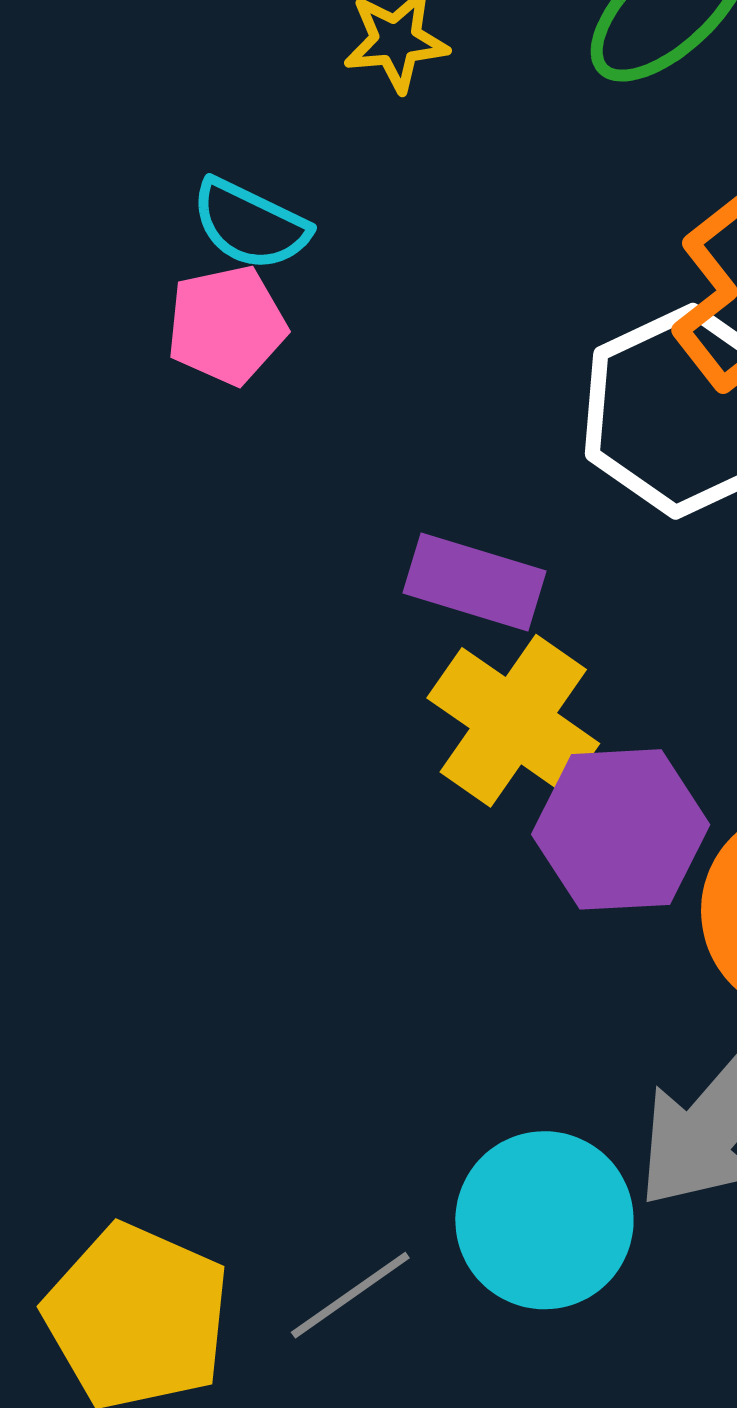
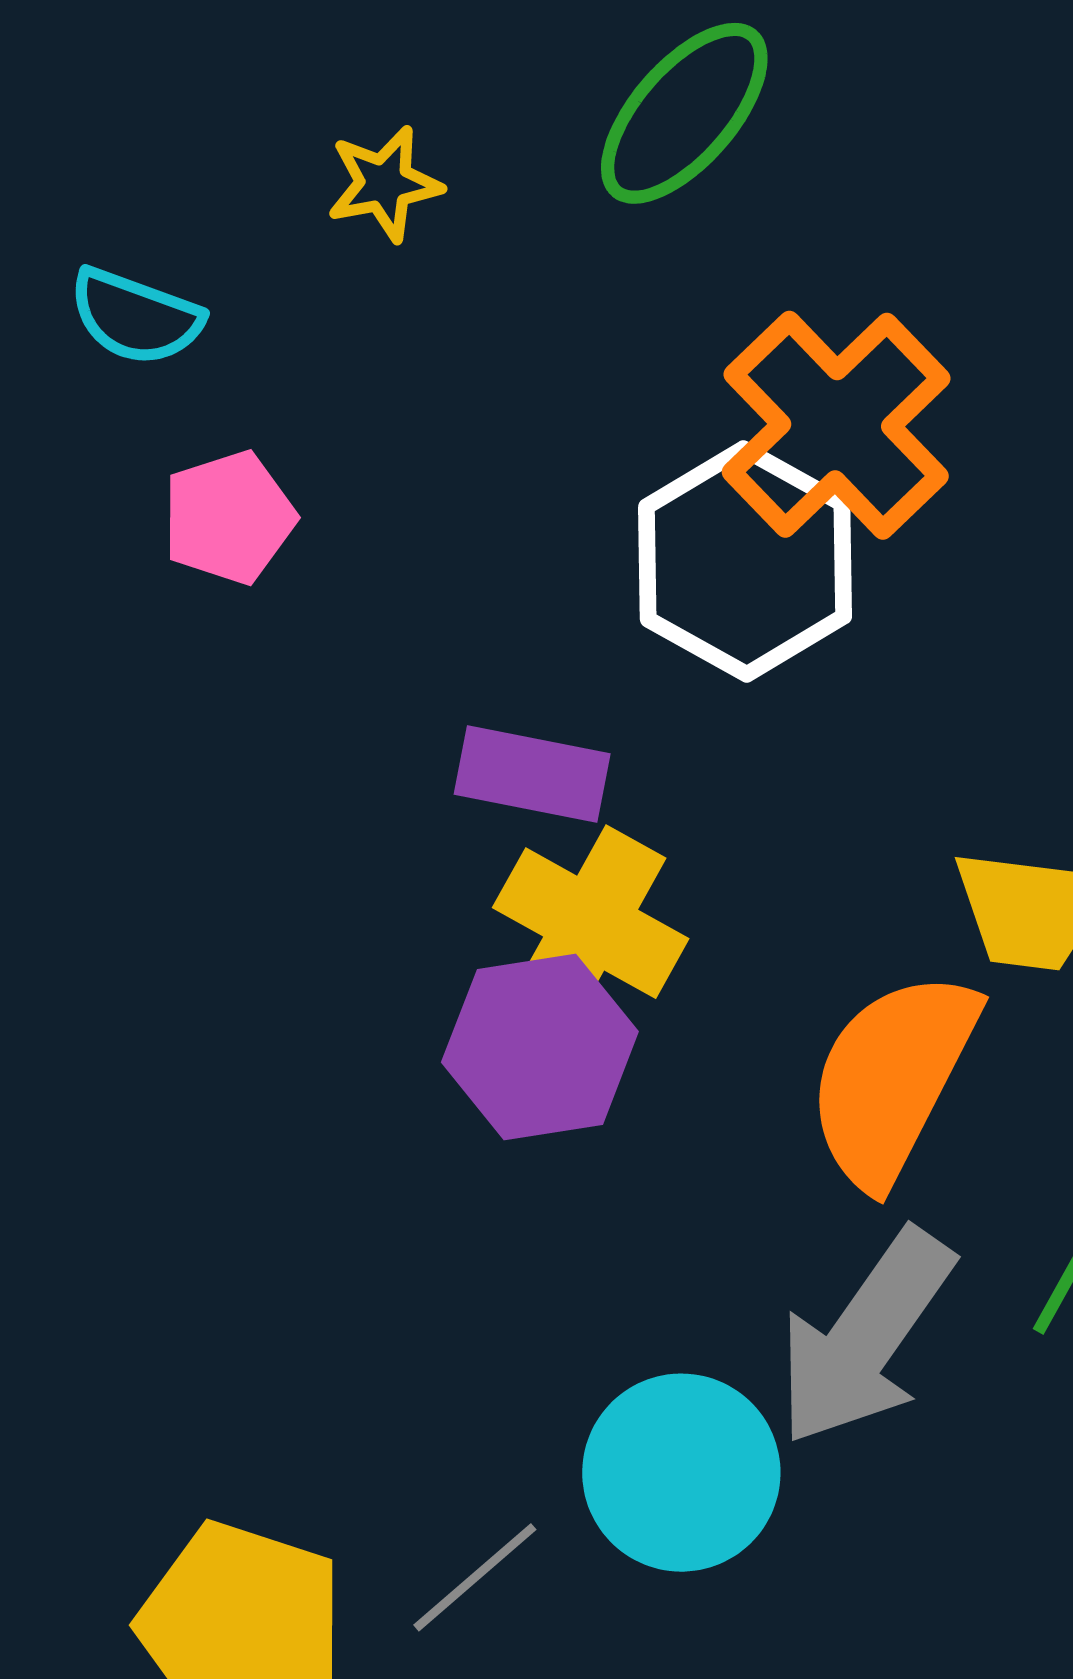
cyan semicircle: (250, 225) -> (136, 317), moved
purple hexagon: (621, 829) -> (540, 1047), moved

